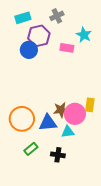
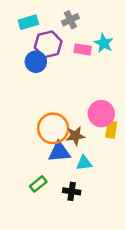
pink rectangle: (67, 48) -> (83, 49), moved
pink circle: (75, 114) -> (101, 114), moved
orange circle: (22, 119) -> (53, 128), moved

